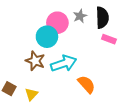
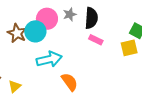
brown star: (35, 61) -> (17, 33), moved

